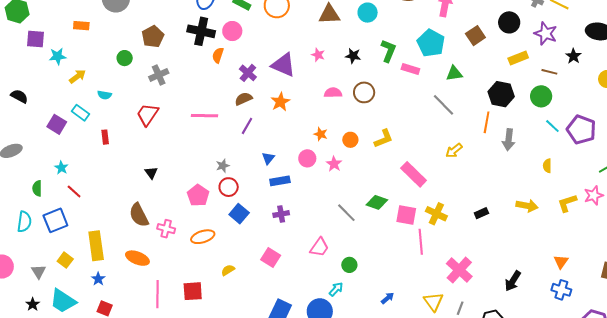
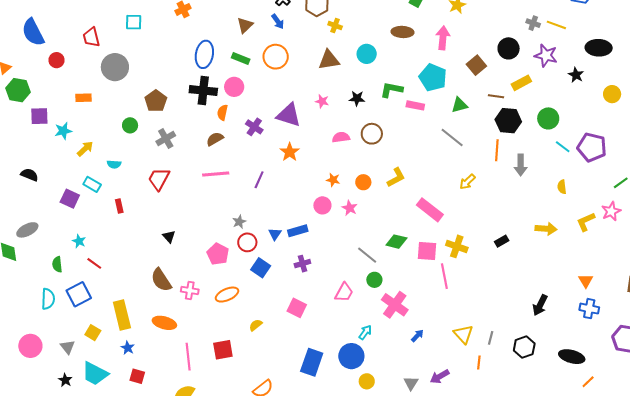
green L-shape: (388, 51) -> (392, 90), turned -95
brown line: (549, 72) -> (496, 96), moved
brown semicircle: (244, 99) -> (215, 139), moved
blue triangle: (268, 158) -> (275, 234), moved
green circle: (349, 265) -> (374, 280), moved
pink cross: (459, 270) -> (395, 305), moved

